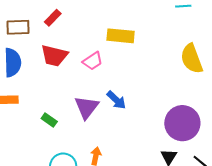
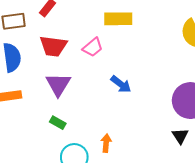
purple triangle: (87, 107) -> (58, 84), moved
green rectangle: (49, 120) -> (58, 123), moved

